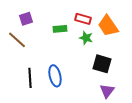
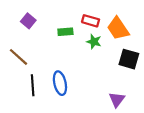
purple square: (26, 19) -> (28, 21), turned -32
brown line: (17, 40) -> (18, 57), moved
black square: (102, 64) -> (129, 59), moved

